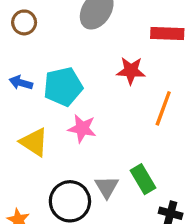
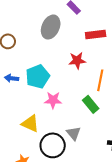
yellow triangle: (34, 142) -> (30, 124), moved
green rectangle: (143, 179) -> (91, 104), moved

